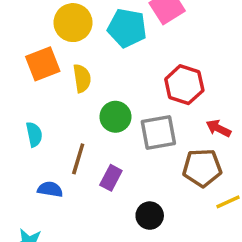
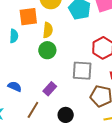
green circle: (115, 117) -> (47, 50), moved
cyan semicircle: (34, 134) -> (14, 36), moved
brown line: (78, 159) -> (33, 110), moved

